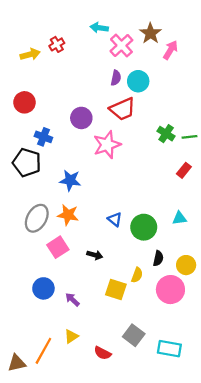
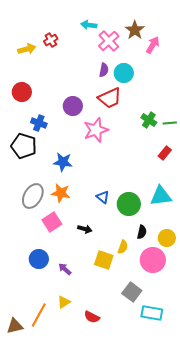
cyan triangle: (179, 218) -> (161, 196), size x1.6
gray square: (134, 335) -> (132, 292), moved

